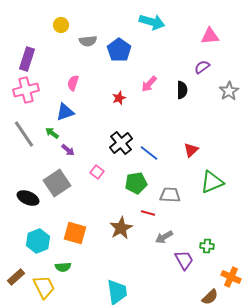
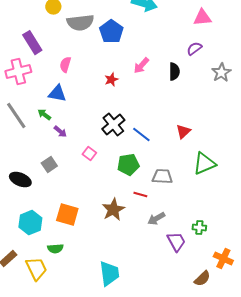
gray semicircle: (88, 41) -> (80, 23), size x1.5
purple rectangle: (27, 59) -> (32, 43), moved, turned -50
blue triangle: (65, 112) -> (57, 94), turned 30
gray square: (57, 183) -> (49, 165), size x0.6

